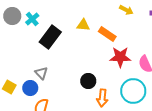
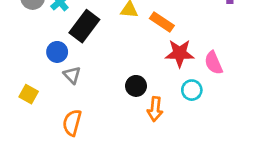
blue circle: (30, 88) -> (57, 52), moved
cyan circle: (133, 91) -> (192, 90), moved, size x0.6

